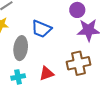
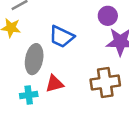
red triangle: (46, 73) -> (54, 84), moved

